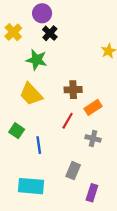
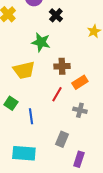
black cross: (50, 33) -> (56, 15), moved
green star: (37, 60) -> (41, 42), moved
yellow trapezoid: (31, 94) -> (24, 70), turned -60

